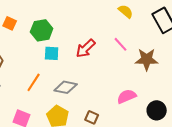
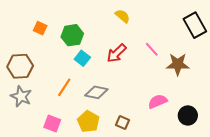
yellow semicircle: (126, 11) -> (123, 16), moved
cyan square: (52, 53) -> (82, 58), turned 35

